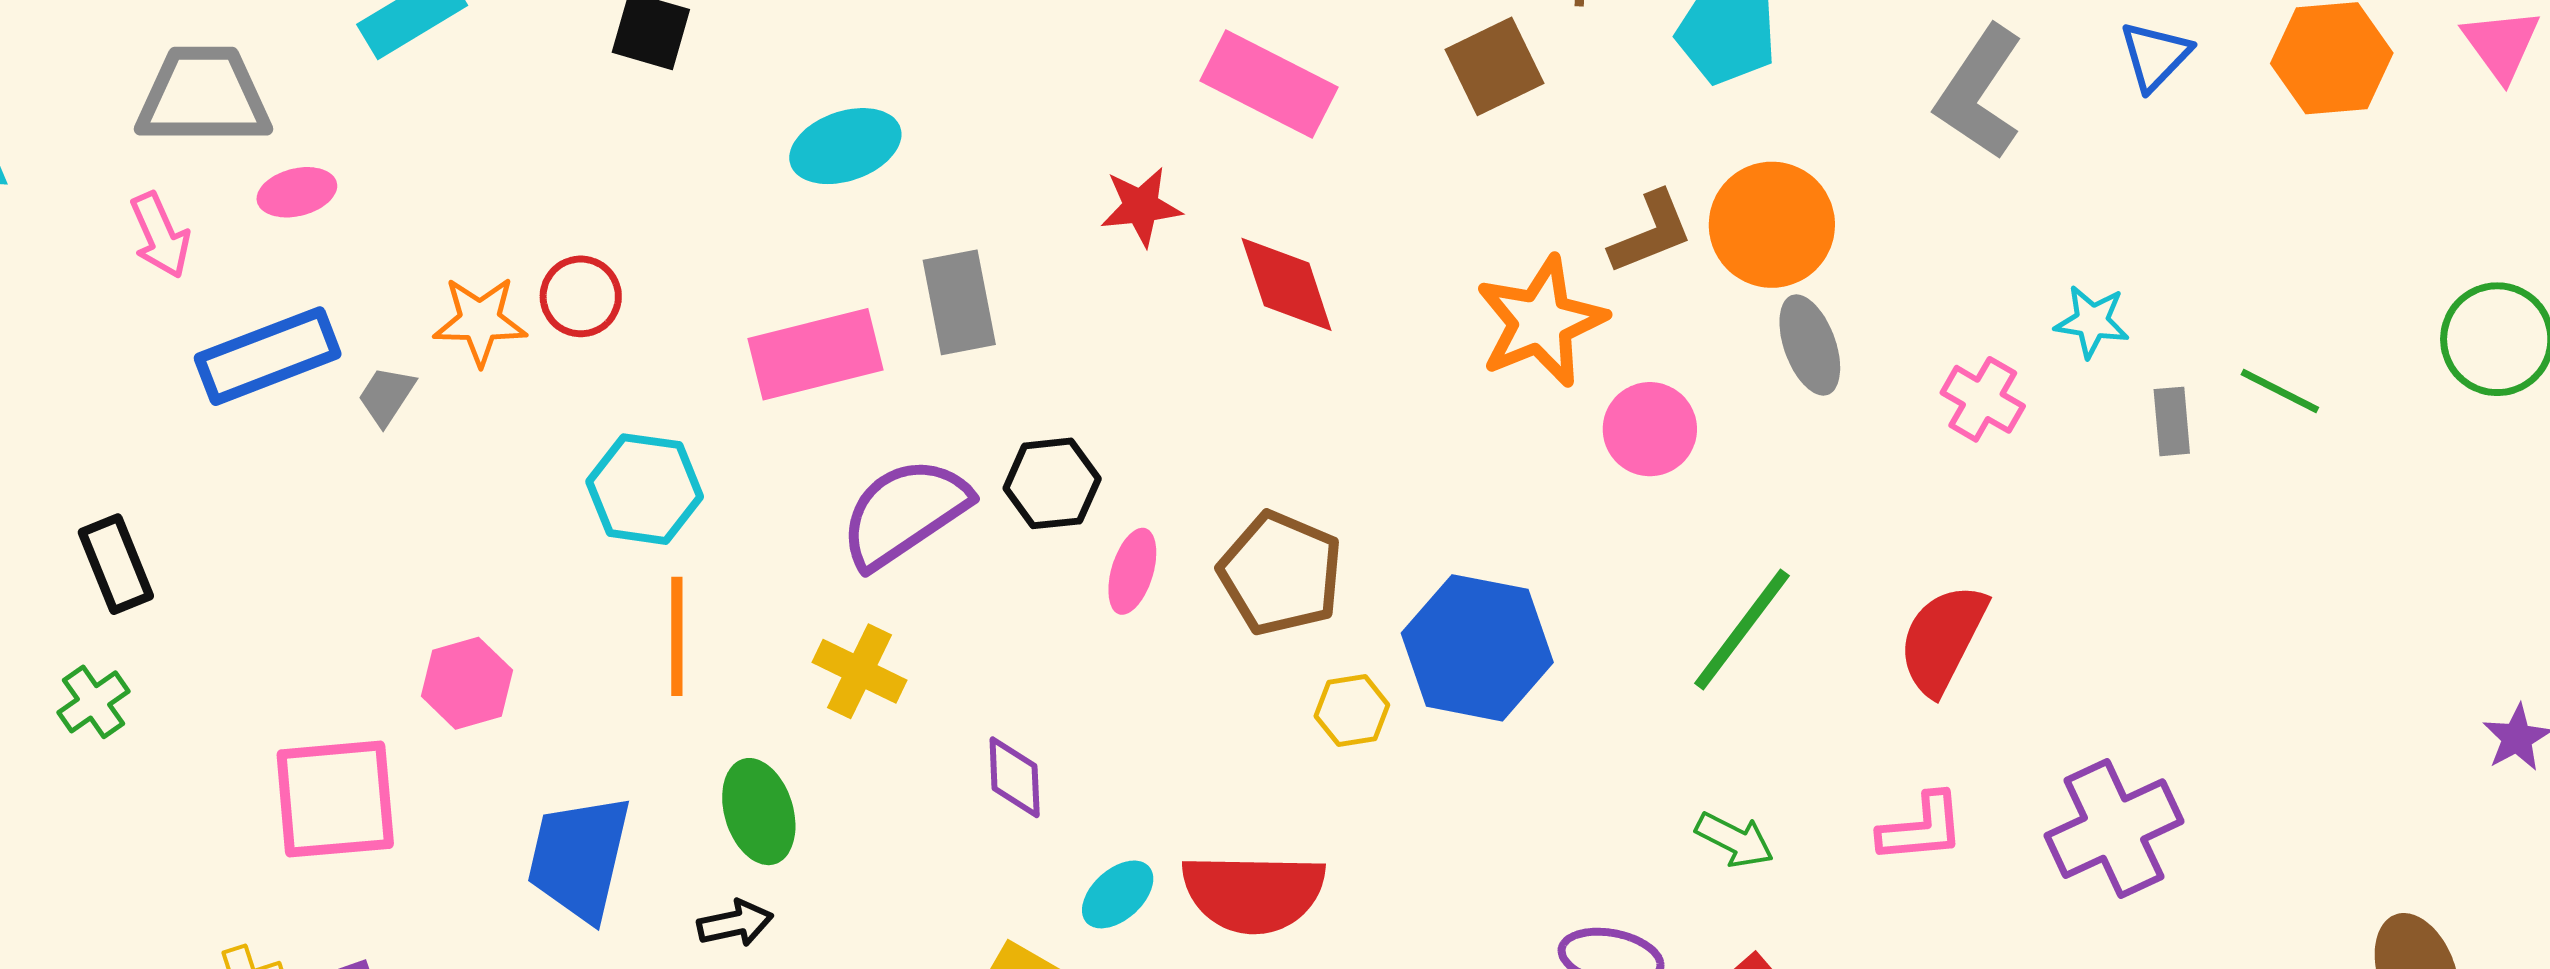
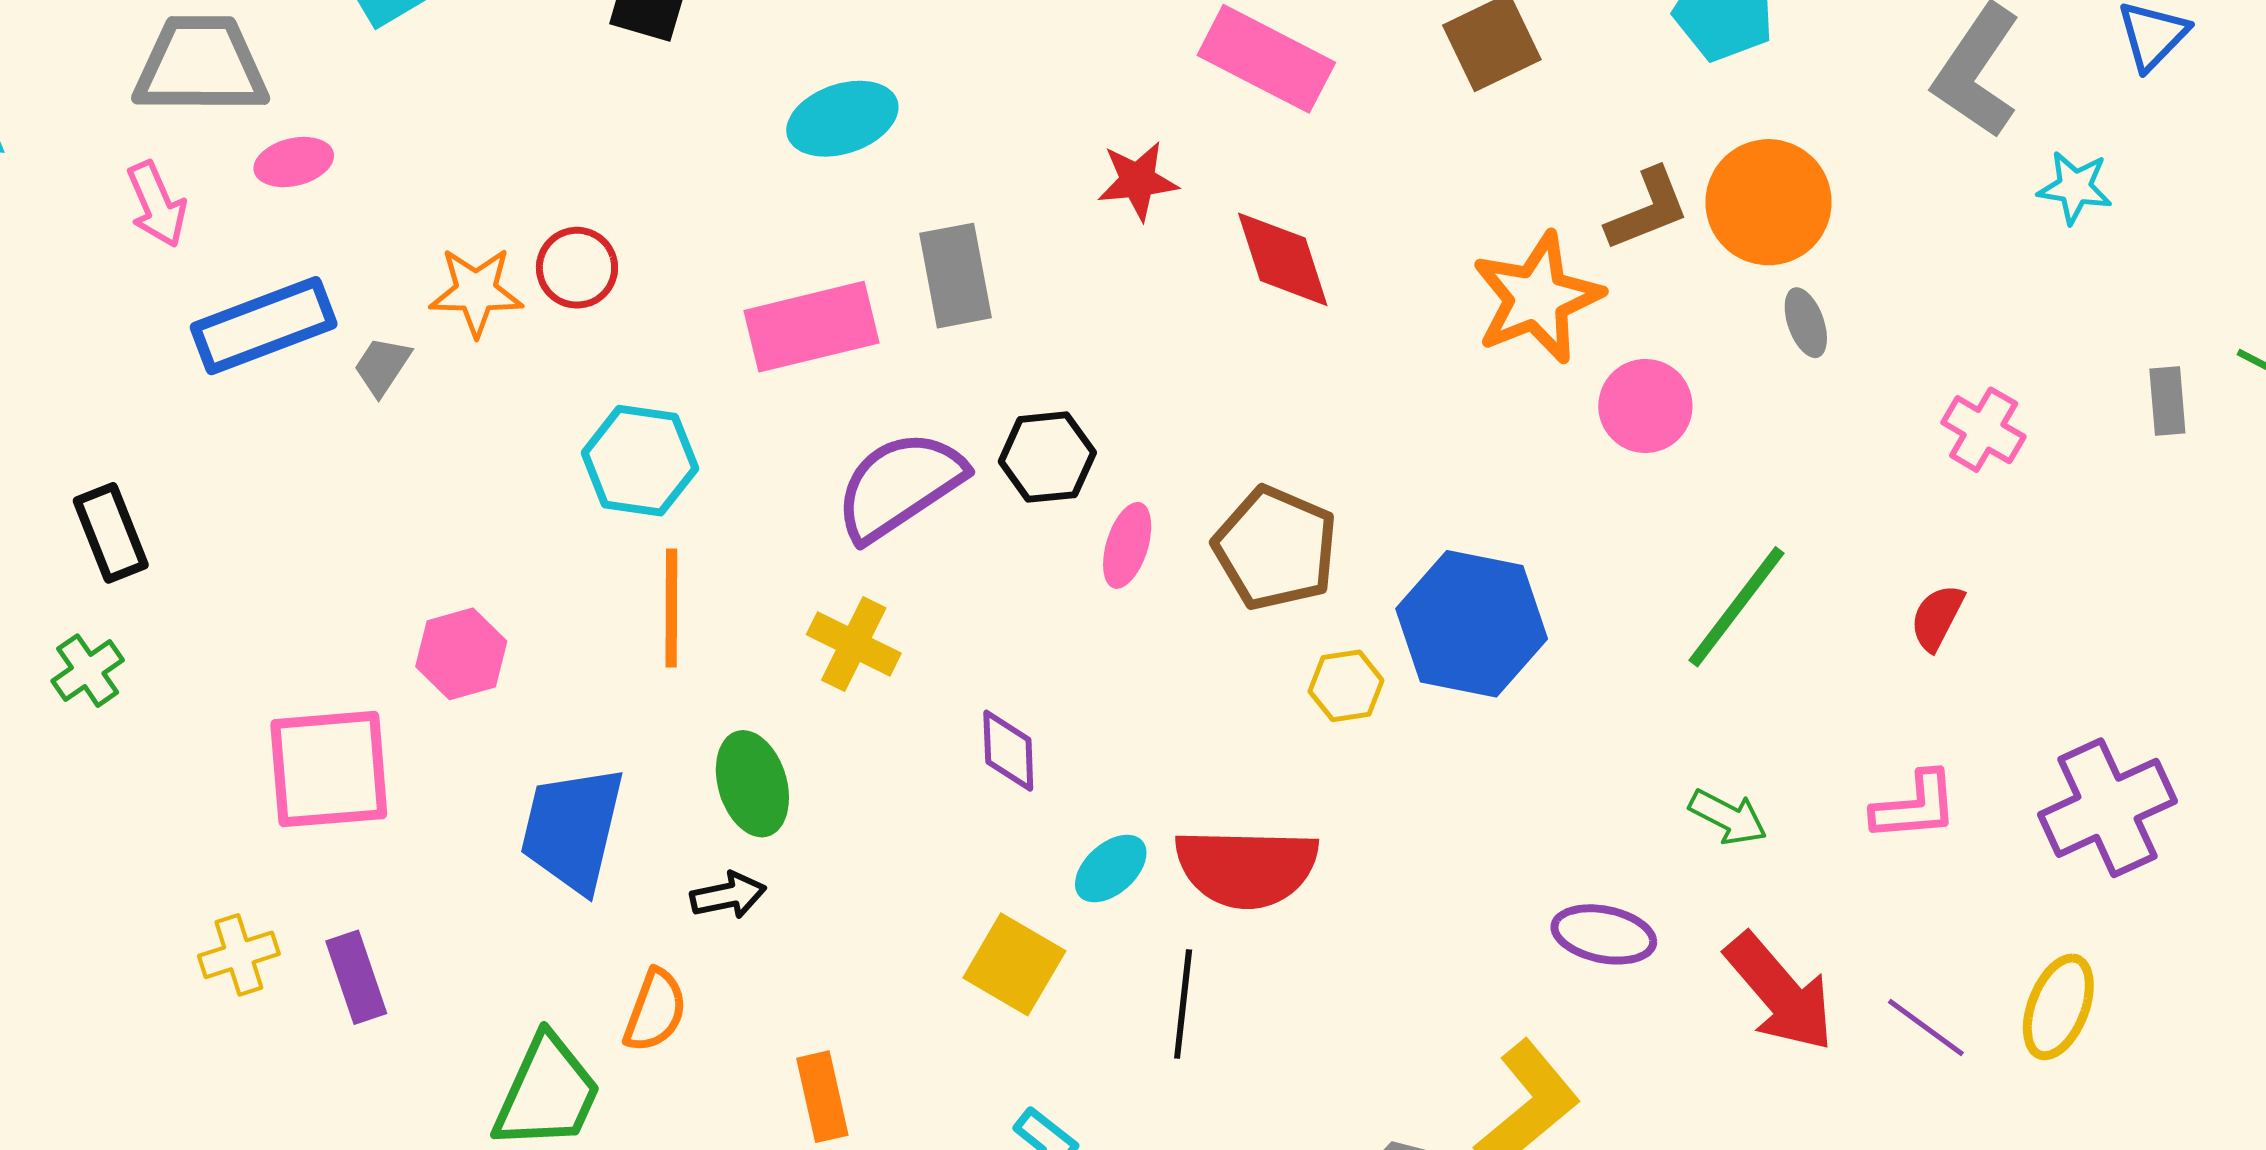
cyan star: (2092, 321) -> (2075, 187), moved
gray ellipse: (1810, 345) -> (1806, 323), size x0.7
pink cross: (1983, 399) -> (1984, 430), moved
red semicircle: (1943, 639) -> (1937, 617), size x0.6

